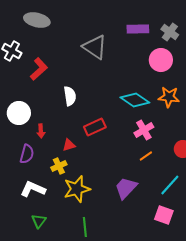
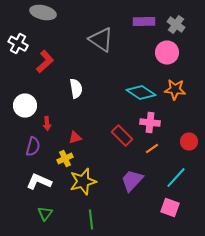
red rectangle: (95, 127) -> (122, 136), moved, turned 70
pink cross: (144, 130) -> (150, 123), turned 36

